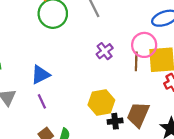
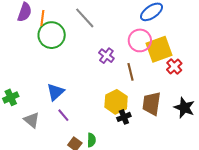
brown line: (136, 61) -> (131, 72), moved
black cross: (115, 121) -> (124, 117), moved

